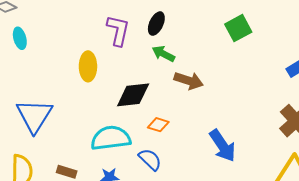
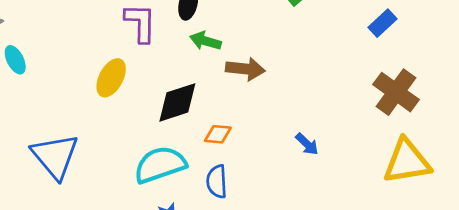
yellow ellipse: (88, 66) -> (111, 78), turned 40
blue arrow: (223, 146) -> (307, 144), size x0.6
blue semicircle: (150, 159) -> (217, 181), turned -125

